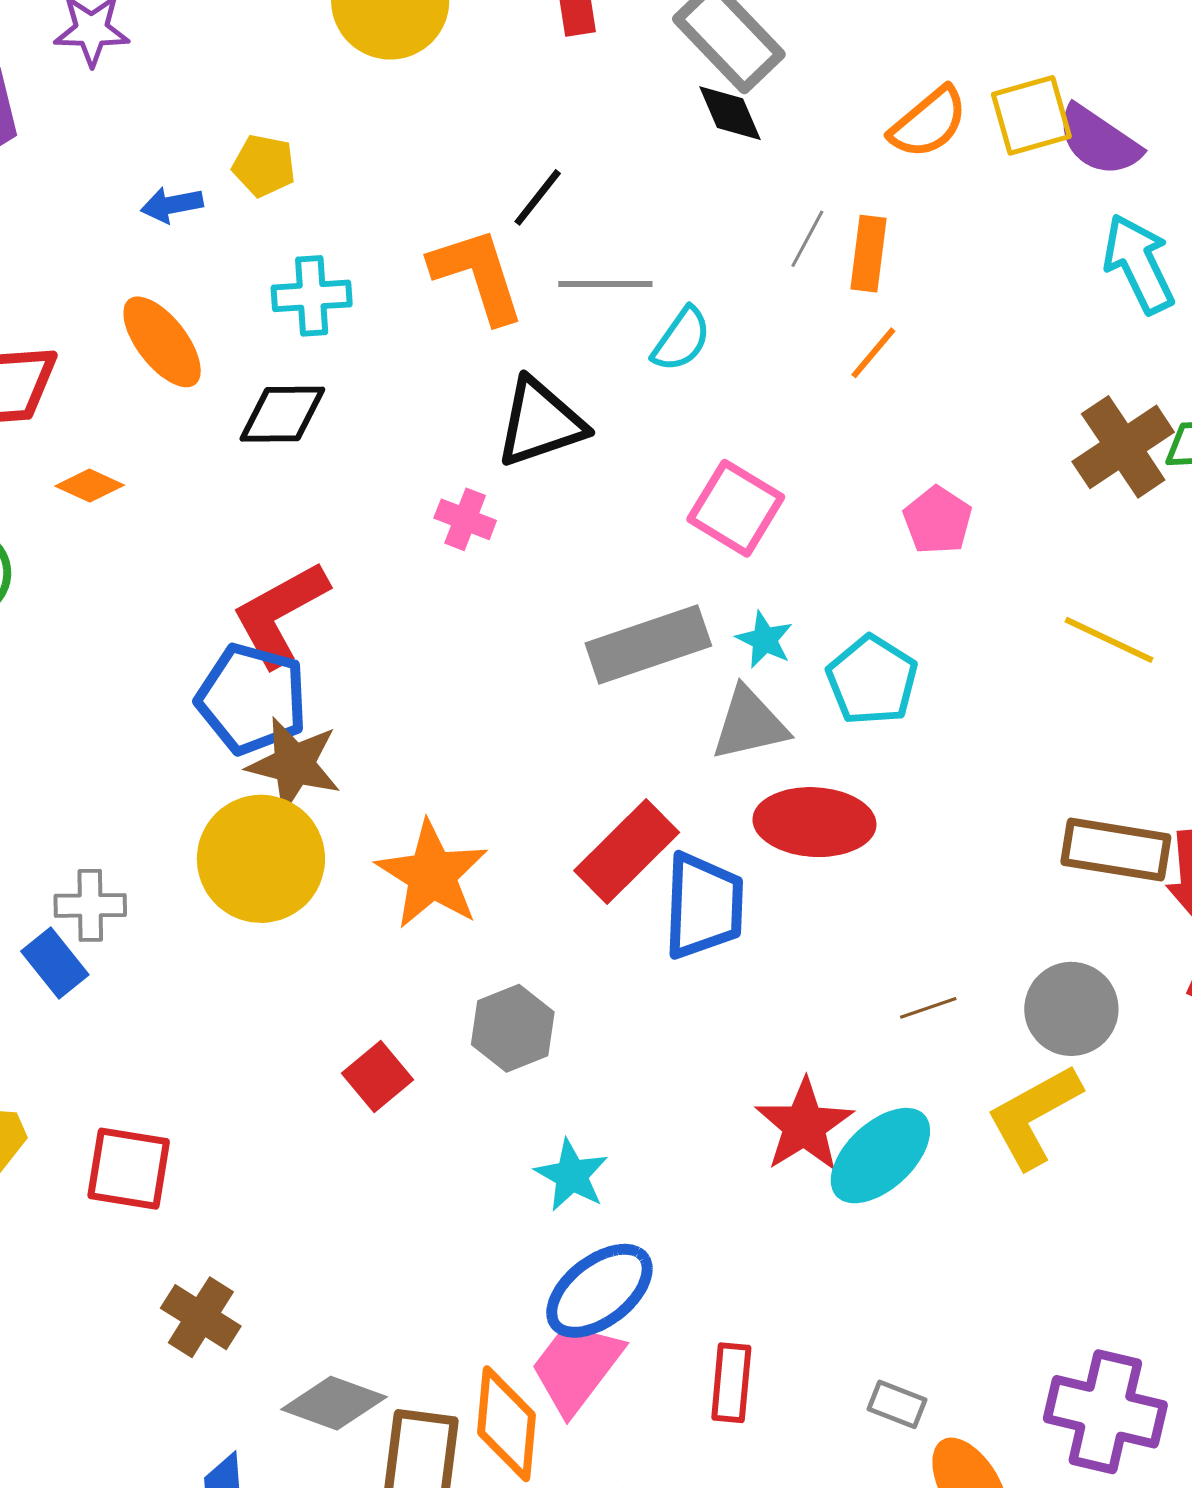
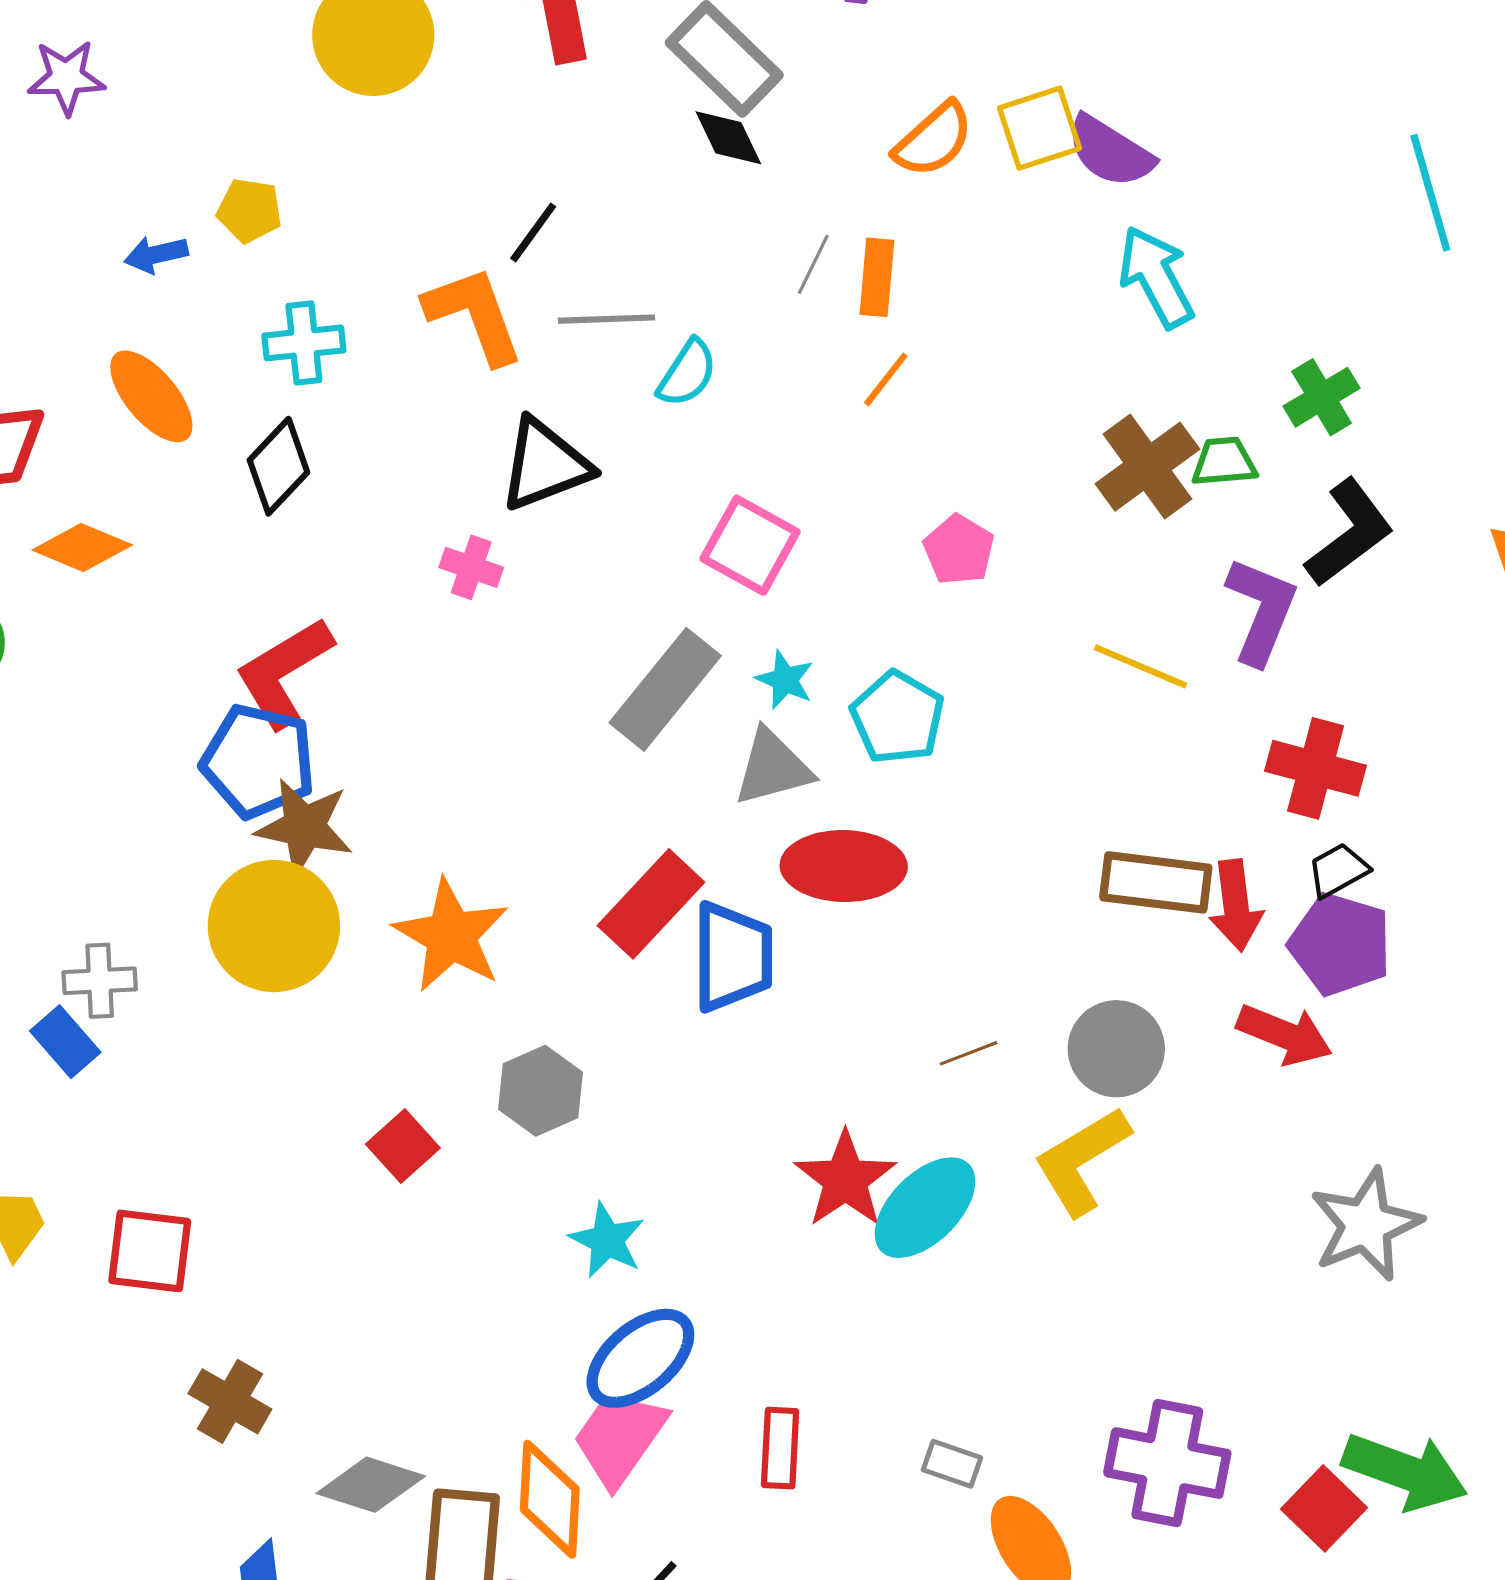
black diamond: (282, 414) -> (278, 466), turned -44
orange diamond: (90, 486) -> (82, 547), size x1.4
gray rectangle: (648, 644) -> (665, 689), turned -30

